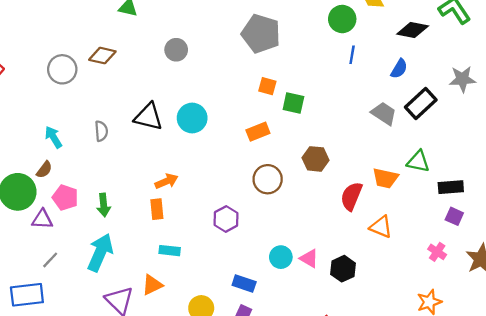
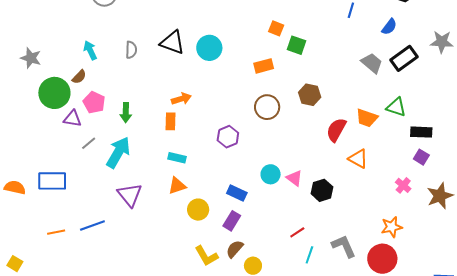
gray line: (50, 260) -> (89, 143), moved
orange triangle: (152, 285) -> (177, 186), moved

